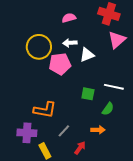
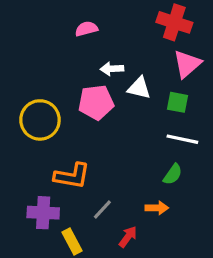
pink semicircle: (69, 18) -> (86, 29), moved
yellow circle: (39, 47) -> (40, 120), moved
white triangle: (87, 55) -> (139, 88), turned 35
green square: (88, 94) -> (178, 102), moved

